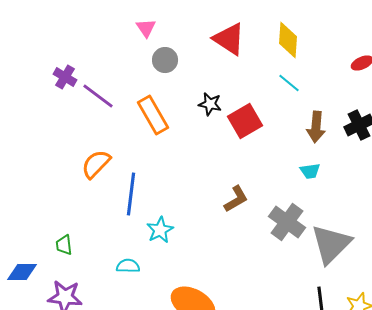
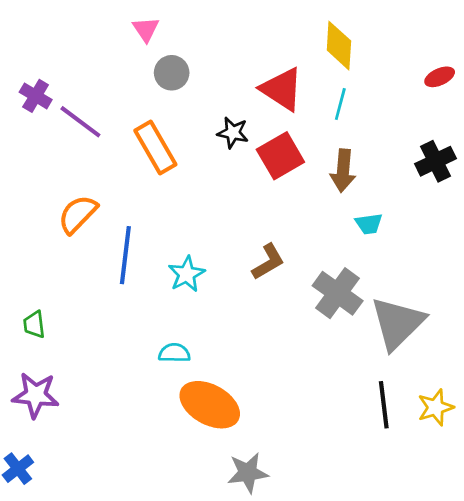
red triangle: (229, 39) -> (282, 89), moved
cyan line: (289, 83) -> (340, 104), turned 65
brown arrow: (316, 127) -> (343, 171), moved
cyan star: (160, 230) -> (187, 274), moved
cyan semicircle: (128, 266) -> (174, 353), moved

